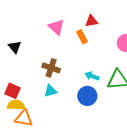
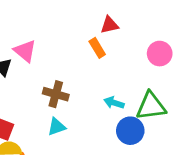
pink triangle: (56, 27) -> (25, 51), moved
blue circle: (87, 96) -> (130, 131), moved

